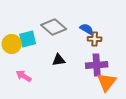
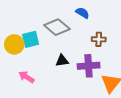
blue semicircle: (87, 29) -> (82, 13), moved
purple cross: (97, 65) -> (89, 66), moved

